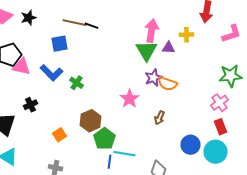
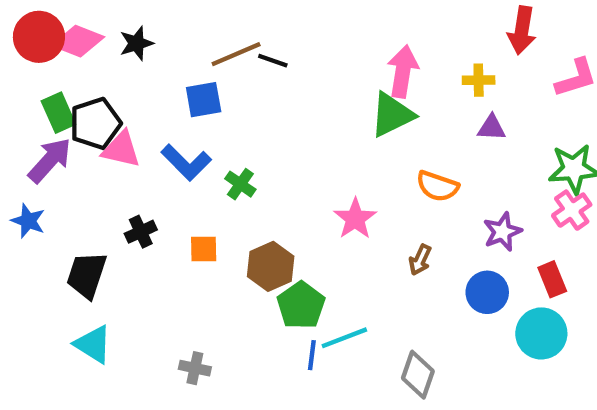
brown line: (74, 23) -> (236, 54), turned -35
purple triangle: (168, 48) -> (492, 128), moved
green triangle: (146, 51) -> (392, 115), turned 35
purple star: (154, 78) -> (502, 232), moved
pink cross: (220, 103) -> (572, 210), moved
orange square: (60, 135) -> (204, 249), moved, turned 32
blue circle: (190, 145) -> (487, 292), moved
cyan line: (124, 154) -> (344, 338), turned -30

